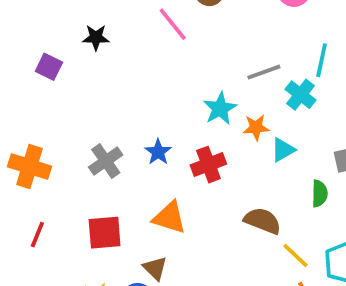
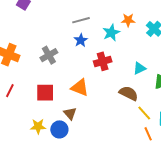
gray line: (264, 72) -> (81, 20), moved
orange star: (256, 127) -> (128, 20), moved
cyan triangle: (283, 150) -> (139, 68), moved
blue star: (158, 152) -> (81, 40), moved

